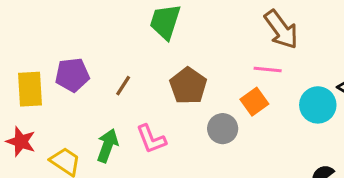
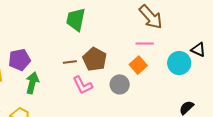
brown line: (123, 86) -> (70, 62), moved, turned 56
pink L-shape: (151, 139) -> (83, 85), moved
green arrow: (107, 146) -> (32, 83), moved

